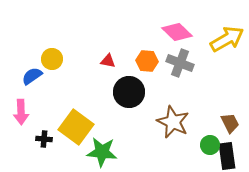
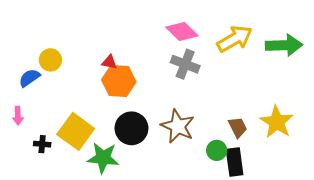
orange hexagon: (147, 61) -> (119, 81), moved, size x1.4
black circle: (129, 92) -> (131, 128), moved
pink arrow: (21, 112) -> (18, 116), size x0.7

